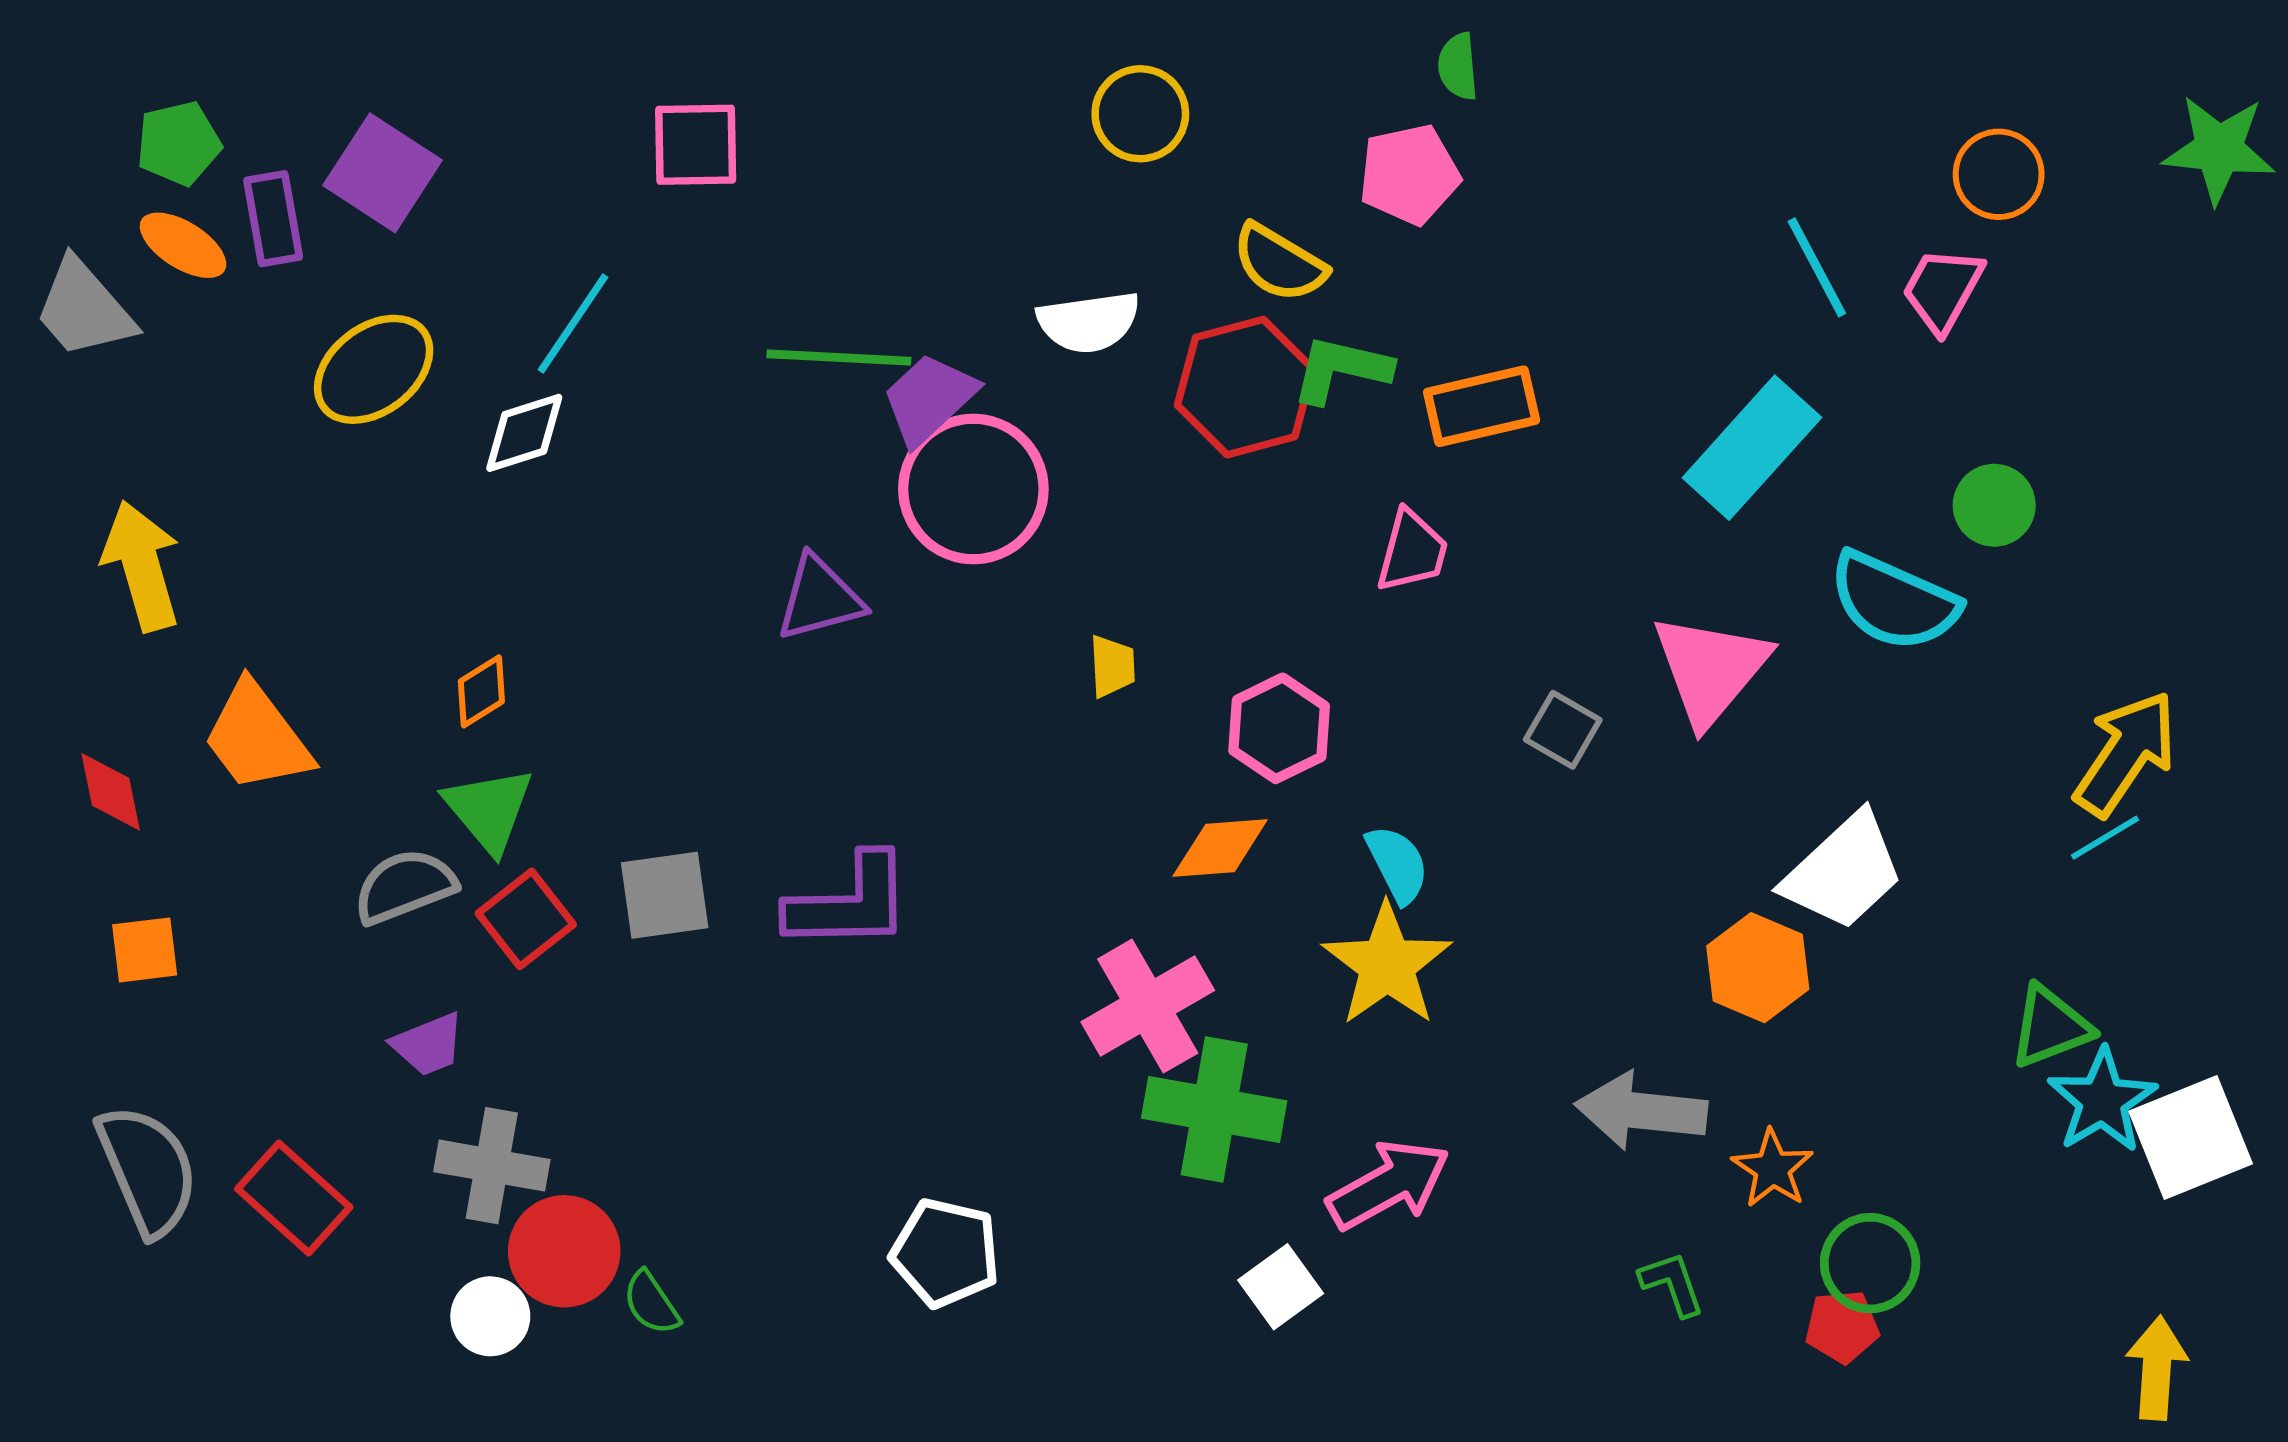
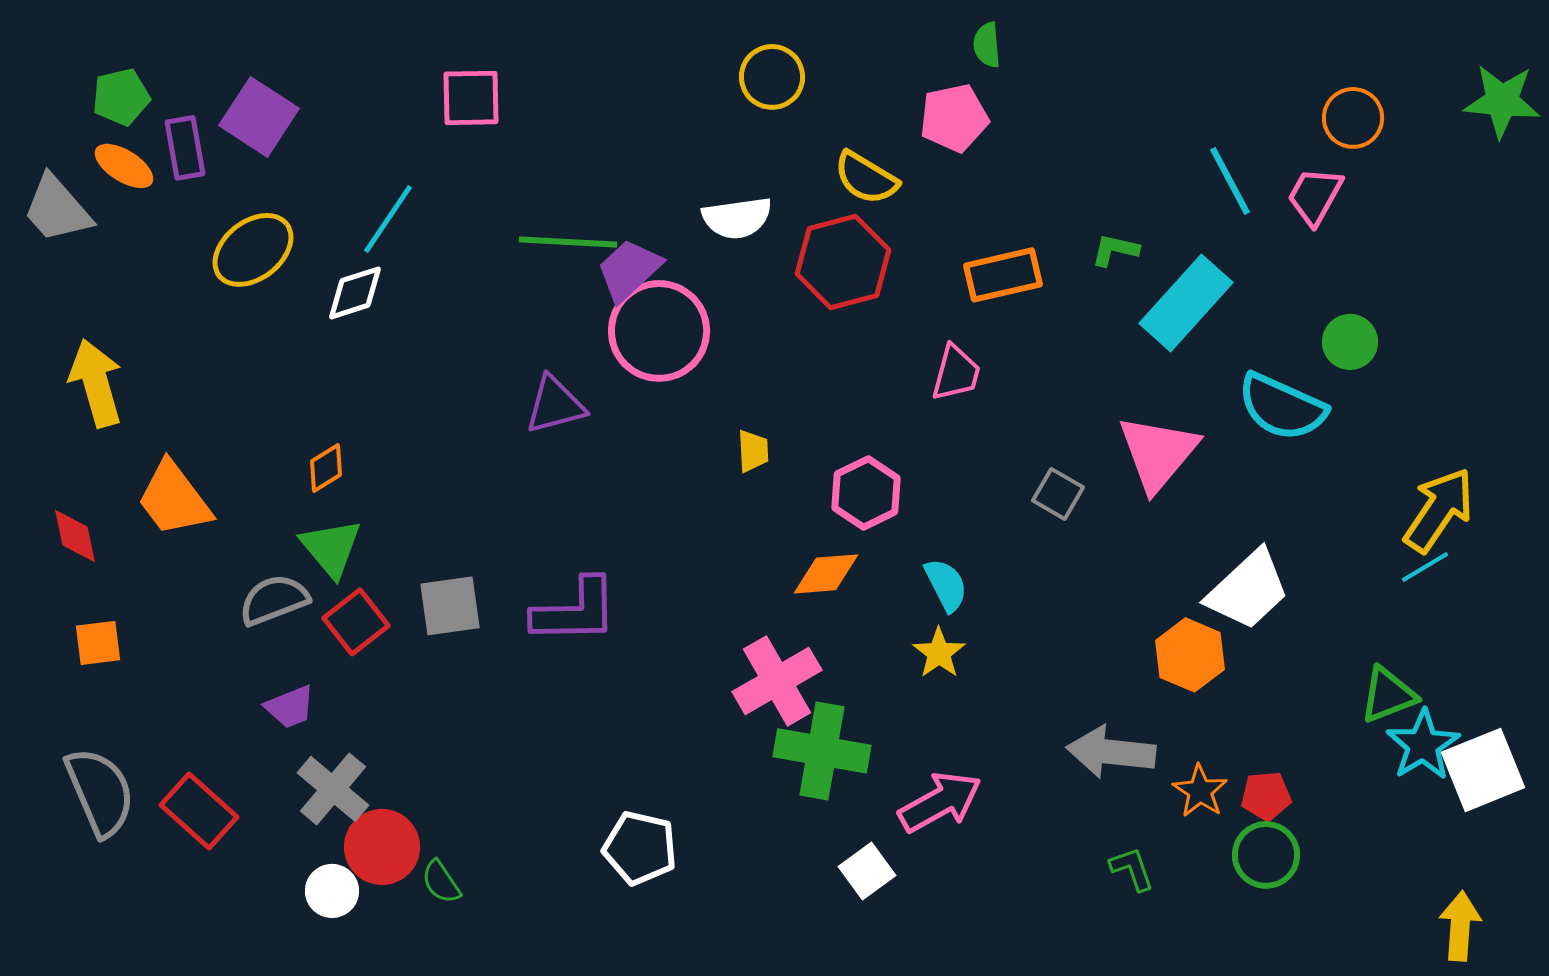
green L-shape: (1341, 369) -> (1115, 250), moved, size x0.7
yellow star: (1387, 965) -> (939, 653), size x0.6
gray cross: (492, 1166) -> (333, 789), turned 30
red pentagon: (1842, 1327) -> (1266, 796), moved

